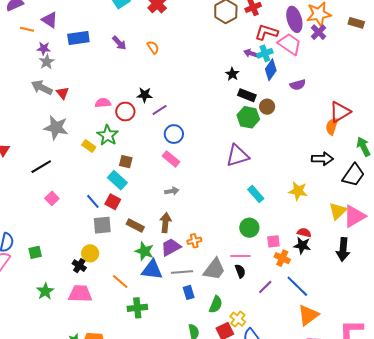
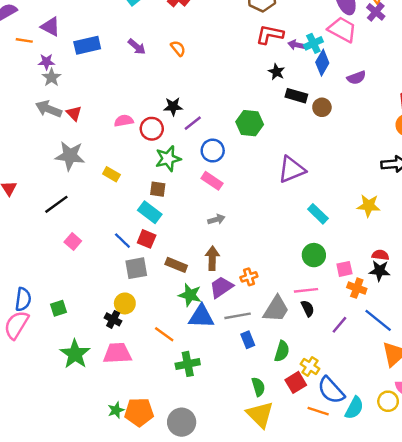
red L-shape: (266, 32) -> (270, 34), moved
green hexagon: (248, 117) -> (250, 123), moved
green star: (108, 135) -> (168, 159), moved, turned 30
green star: (45, 291) -> (75, 354), size x1.4

